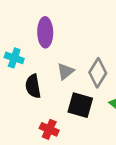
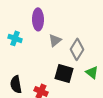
gray triangle: (65, 71) -> (55, 40), moved
black semicircle: (33, 86) -> (16, 84), moved

